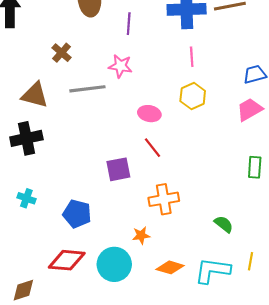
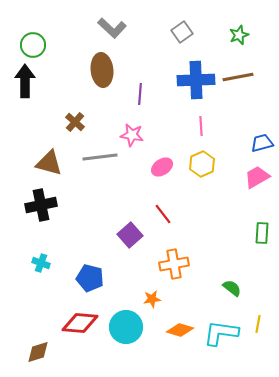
pink ellipse: (149, 114) -> (162, 167), moved, turned -45
purple square: (118, 169) -> (130, 235), turned -30

